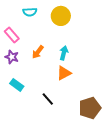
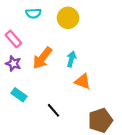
orange arrow: (38, 52) -> (42, 58), size x1.5
orange triangle: (64, 73) -> (82, 81), moved, turned 49

